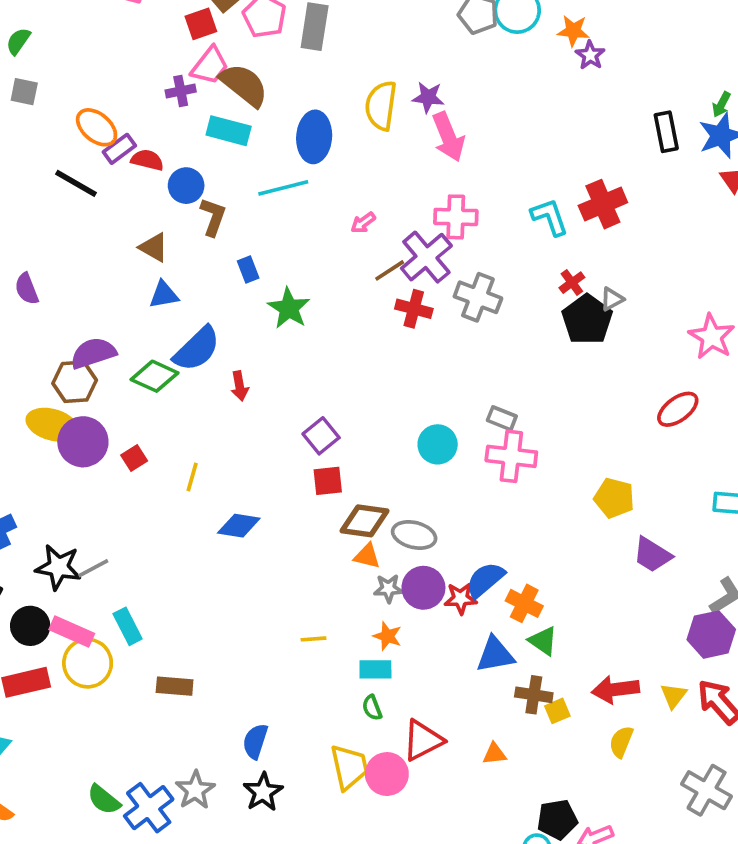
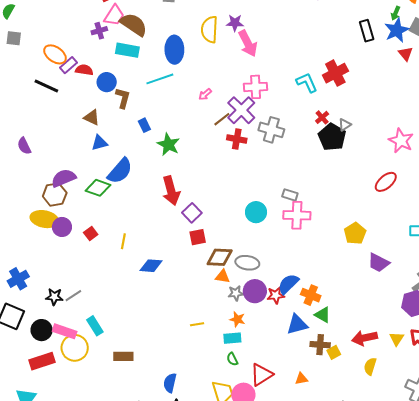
red arrow: (240, 386) -> (171, 191), moved, size x1.8
purple circle: (83, 442) -> (62, 227), size x0.7
yellow pentagon: (614, 498) -> (355, 233), turned 30
black star: (58, 567) -> (54, 297), size x0.7

